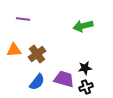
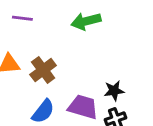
green arrow: (83, 26) -> (86, 21), moved

